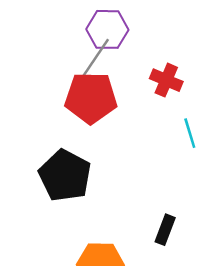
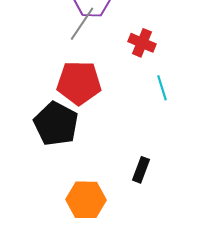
red pentagon: (91, 98) -> (79, 83), moved

